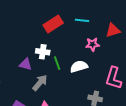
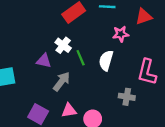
white cross: (43, 52) -> (63, 45), turned 32
white semicircle: (79, 67) -> (106, 61), turned -54

